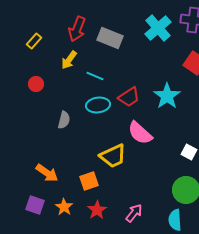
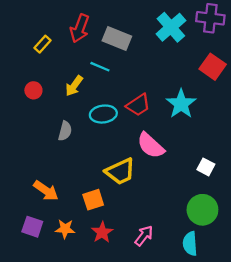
yellow rectangle: (34, 41) -> (42, 44), moved
yellow arrow: (69, 60) -> (74, 86), moved
cyan line: (95, 76) -> (100, 67), moved
orange star: (64, 207) -> (65, 229), turned -30

